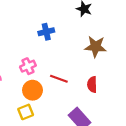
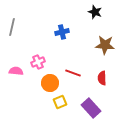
pink cross: (28, 66) -> (38, 62), moved
yellow square: (26, 112) -> (60, 102), moved

